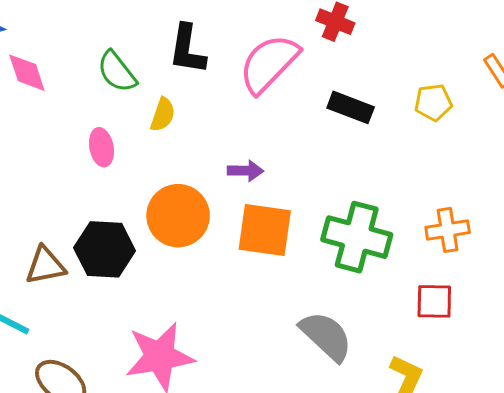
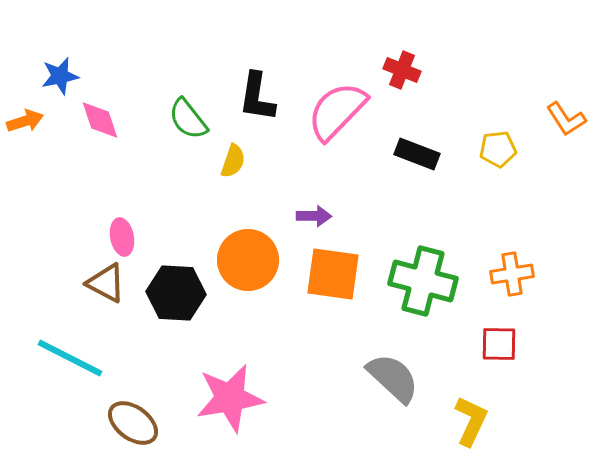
pink ellipse: (101, 147) -> (122, 237), moved
brown triangle: (45, 266) -> (106, 283), moved, turned 39

